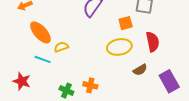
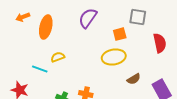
orange ellipse: (40, 32) -> (46, 27), moved, turned 55
red semicircle: (153, 42) -> (160, 43), moved

